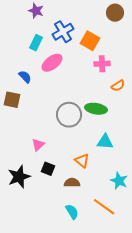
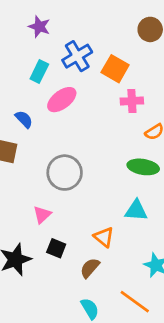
green ellipse: (96, 109) -> (143, 167), moved
gray circle: (69, 115) -> (65, 173), moved
brown semicircle: (72, 183) -> (90, 268), turned -49

